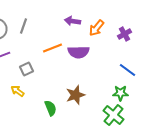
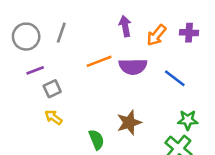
purple arrow: (72, 21) -> (125, 26), turned 70
purple cross: (124, 34) -> (189, 33), moved, turned 32
gray square: (26, 69) -> (52, 89), moved
blue line: (127, 70) -> (175, 78), moved

